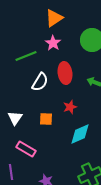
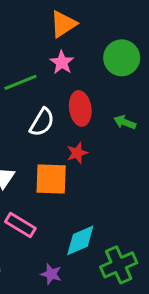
red star: (70, 107) -> (77, 153), moved
orange square: (46, 119) -> (51, 179), size x1.6
cyan diamond: (80, 134) -> (80, 240), moved

